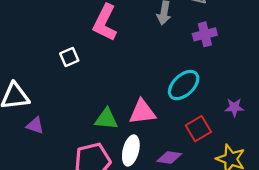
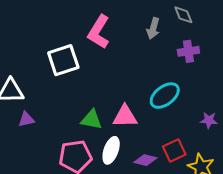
white square: (69, 57) -> (63, 60), size x1.8
purple triangle: (35, 125) -> (26, 119), turned -36
red square: (198, 129) -> (174, 151), moved

